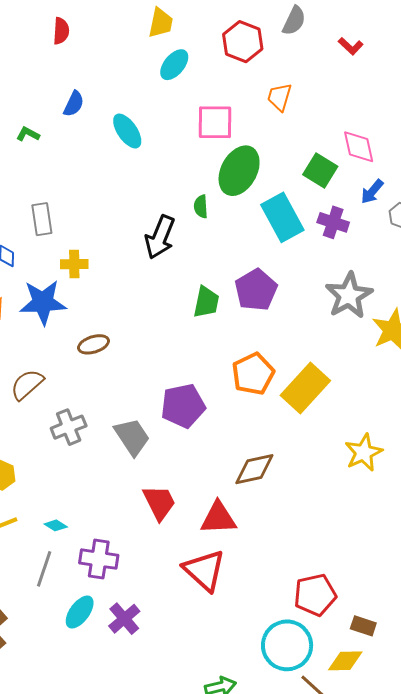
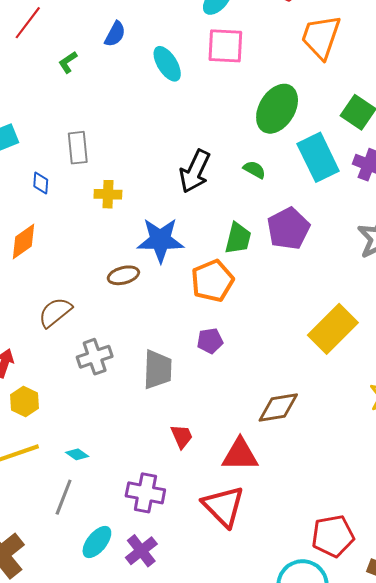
orange trapezoid: (280, 97) -> (321, 37), size x1.6
pink square: (215, 122) -> (225, 46), moved
green L-shape: (28, 134) -> (68, 62), turned -65
green semicircle: (201, 206) -> (254, 170), moved, turned 120
blue star: (43, 302) -> (160, 240), moved
orange pentagon: (253, 374) -> (212, 281), moved
purple pentagon: (183, 406) -> (210, 341), size x0.6
gray trapezoid: (132, 437) -> (158, 369), turned 33
red trapezoid: (159, 503) -> (182, 436), size x0.7
purple cross: (99, 559) -> (145, 493), moved

